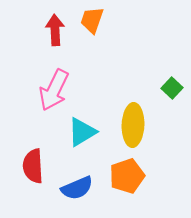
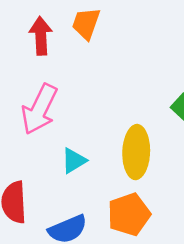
cyan triangle: (82, 132) -> (74, 161), size x0.7

